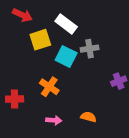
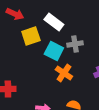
orange cross: (49, 87) -> (64, 73), moved

